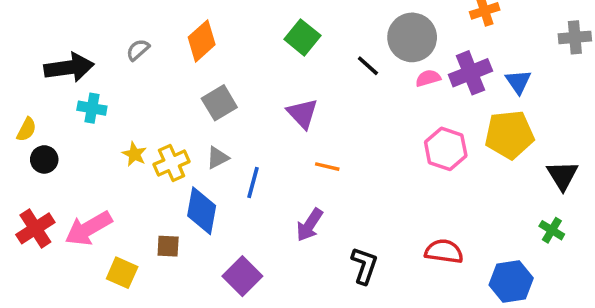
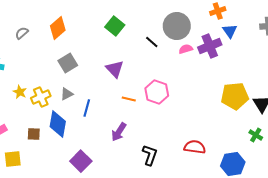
blue triangle: (518, 82) -> (230, 31), moved
yellow pentagon: (509, 135) -> (235, 96), moved
pink hexagon: (446, 149) -> (157, 92), moved
brown square: (168, 246) -> (34, 134), moved
yellow square: (122, 273) -> (13, 159), turned -30

